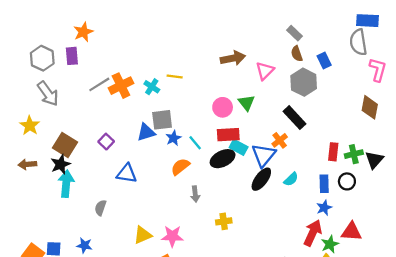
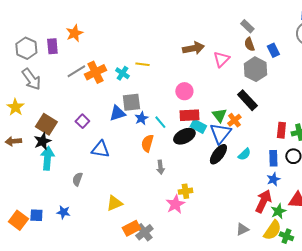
orange star: (83, 32) -> (74, 33), moved
green triangle: (247, 103) -> (219, 115), moved
orange semicircle: (180, 167) -> (147, 143), turned -36
pink star: (172, 236) -> (175, 204), moved, turned -30

